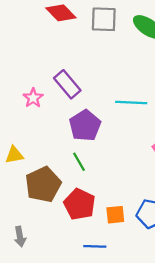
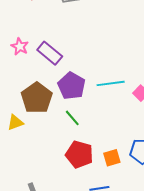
pink star: (33, 98) -> (20, 46), moved
cyan line: (131, 102) -> (111, 83), moved
brown pentagon: (43, 184) -> (37, 98), moved

